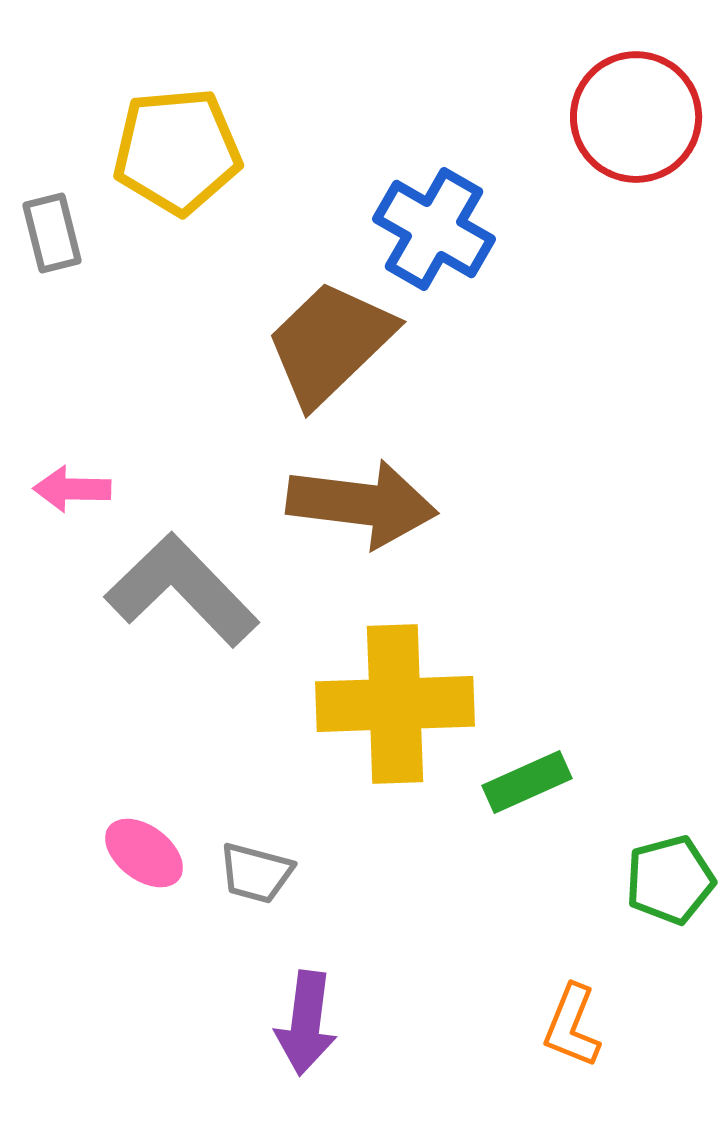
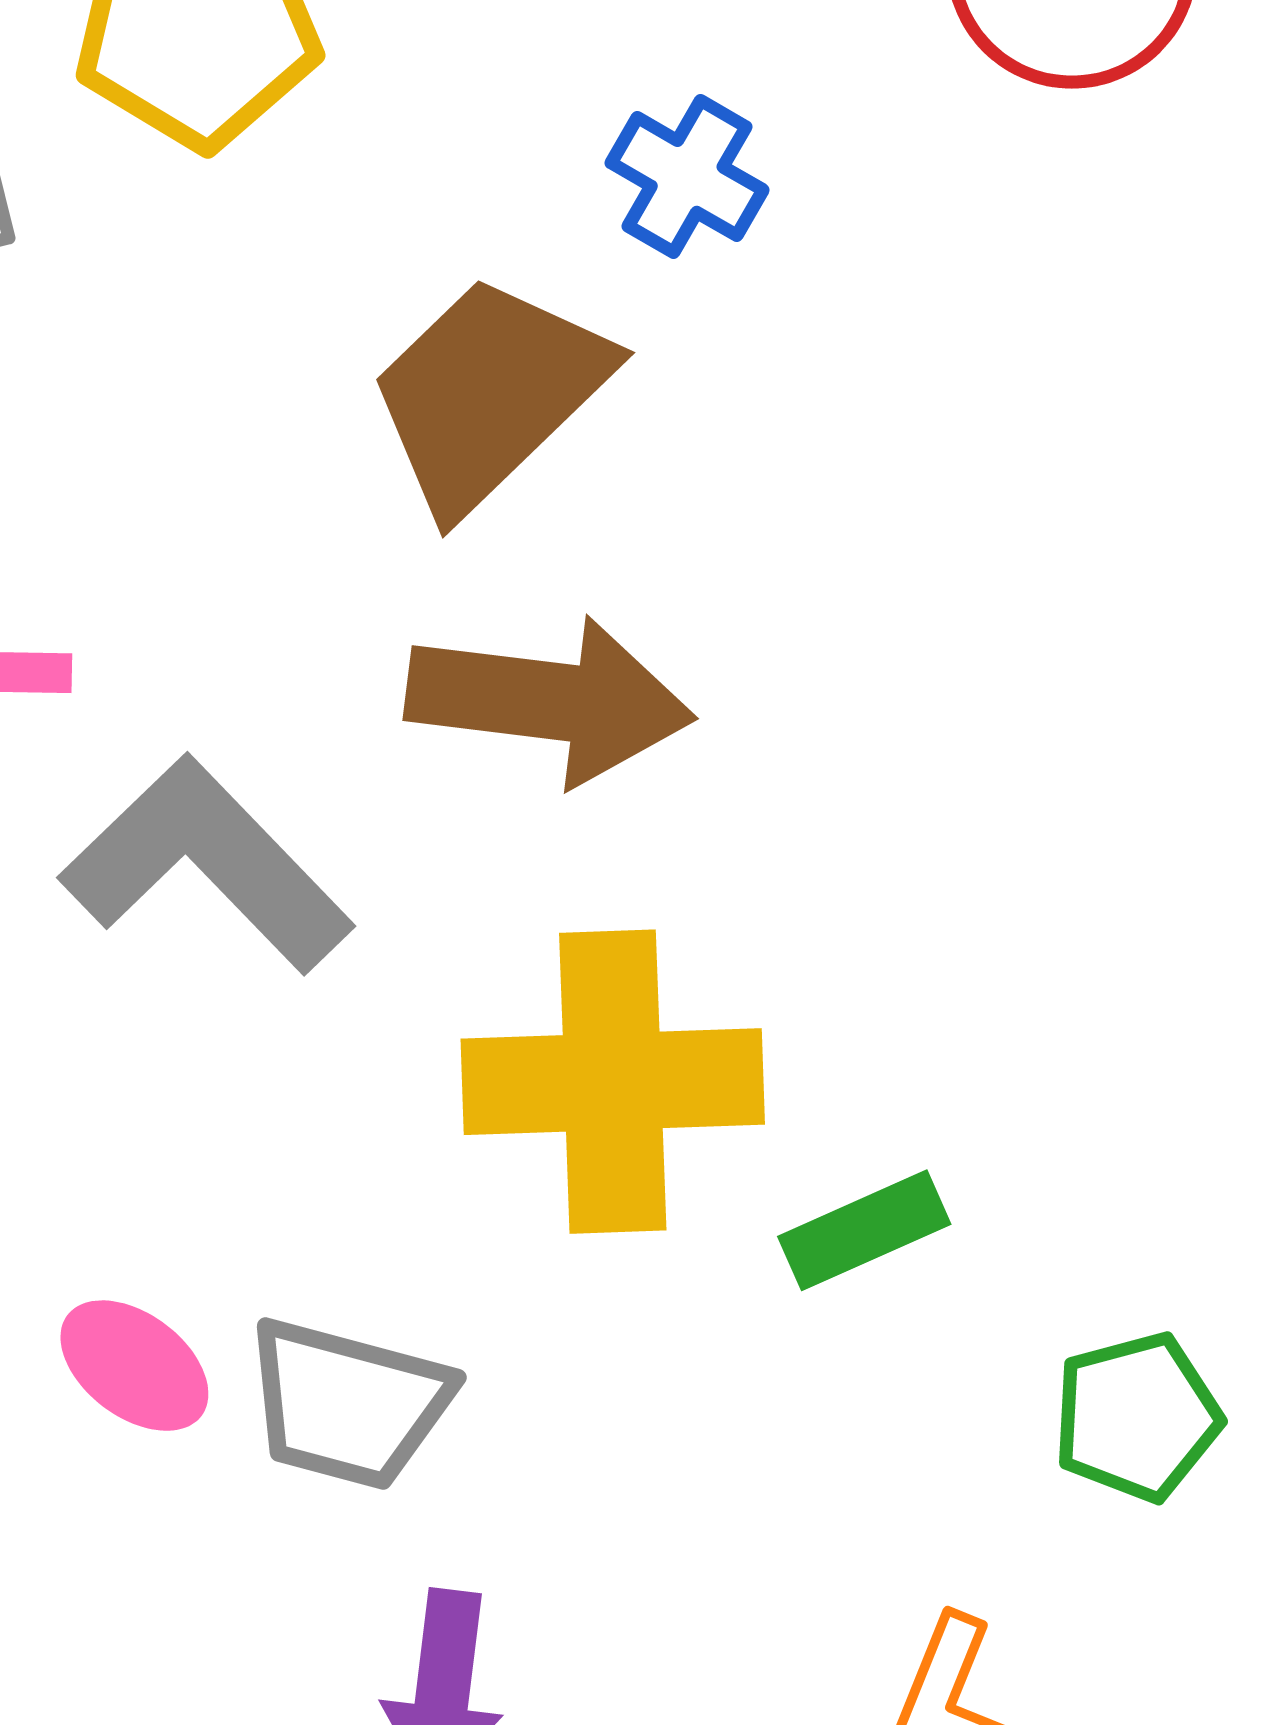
blue cross: (434, 229) -> (687, 176), size x0.7
gray trapezoid: (256, 873) -> (348, 1404), size x1.5

